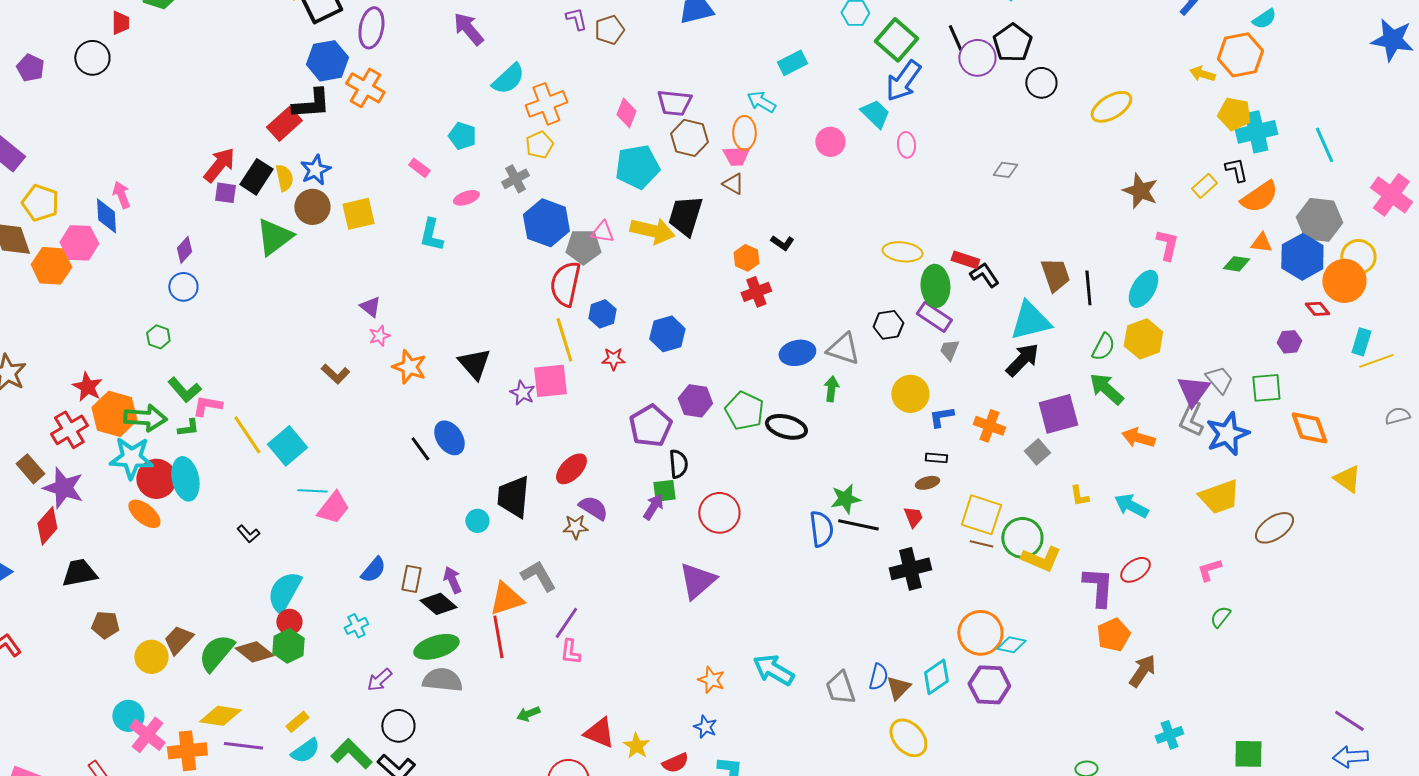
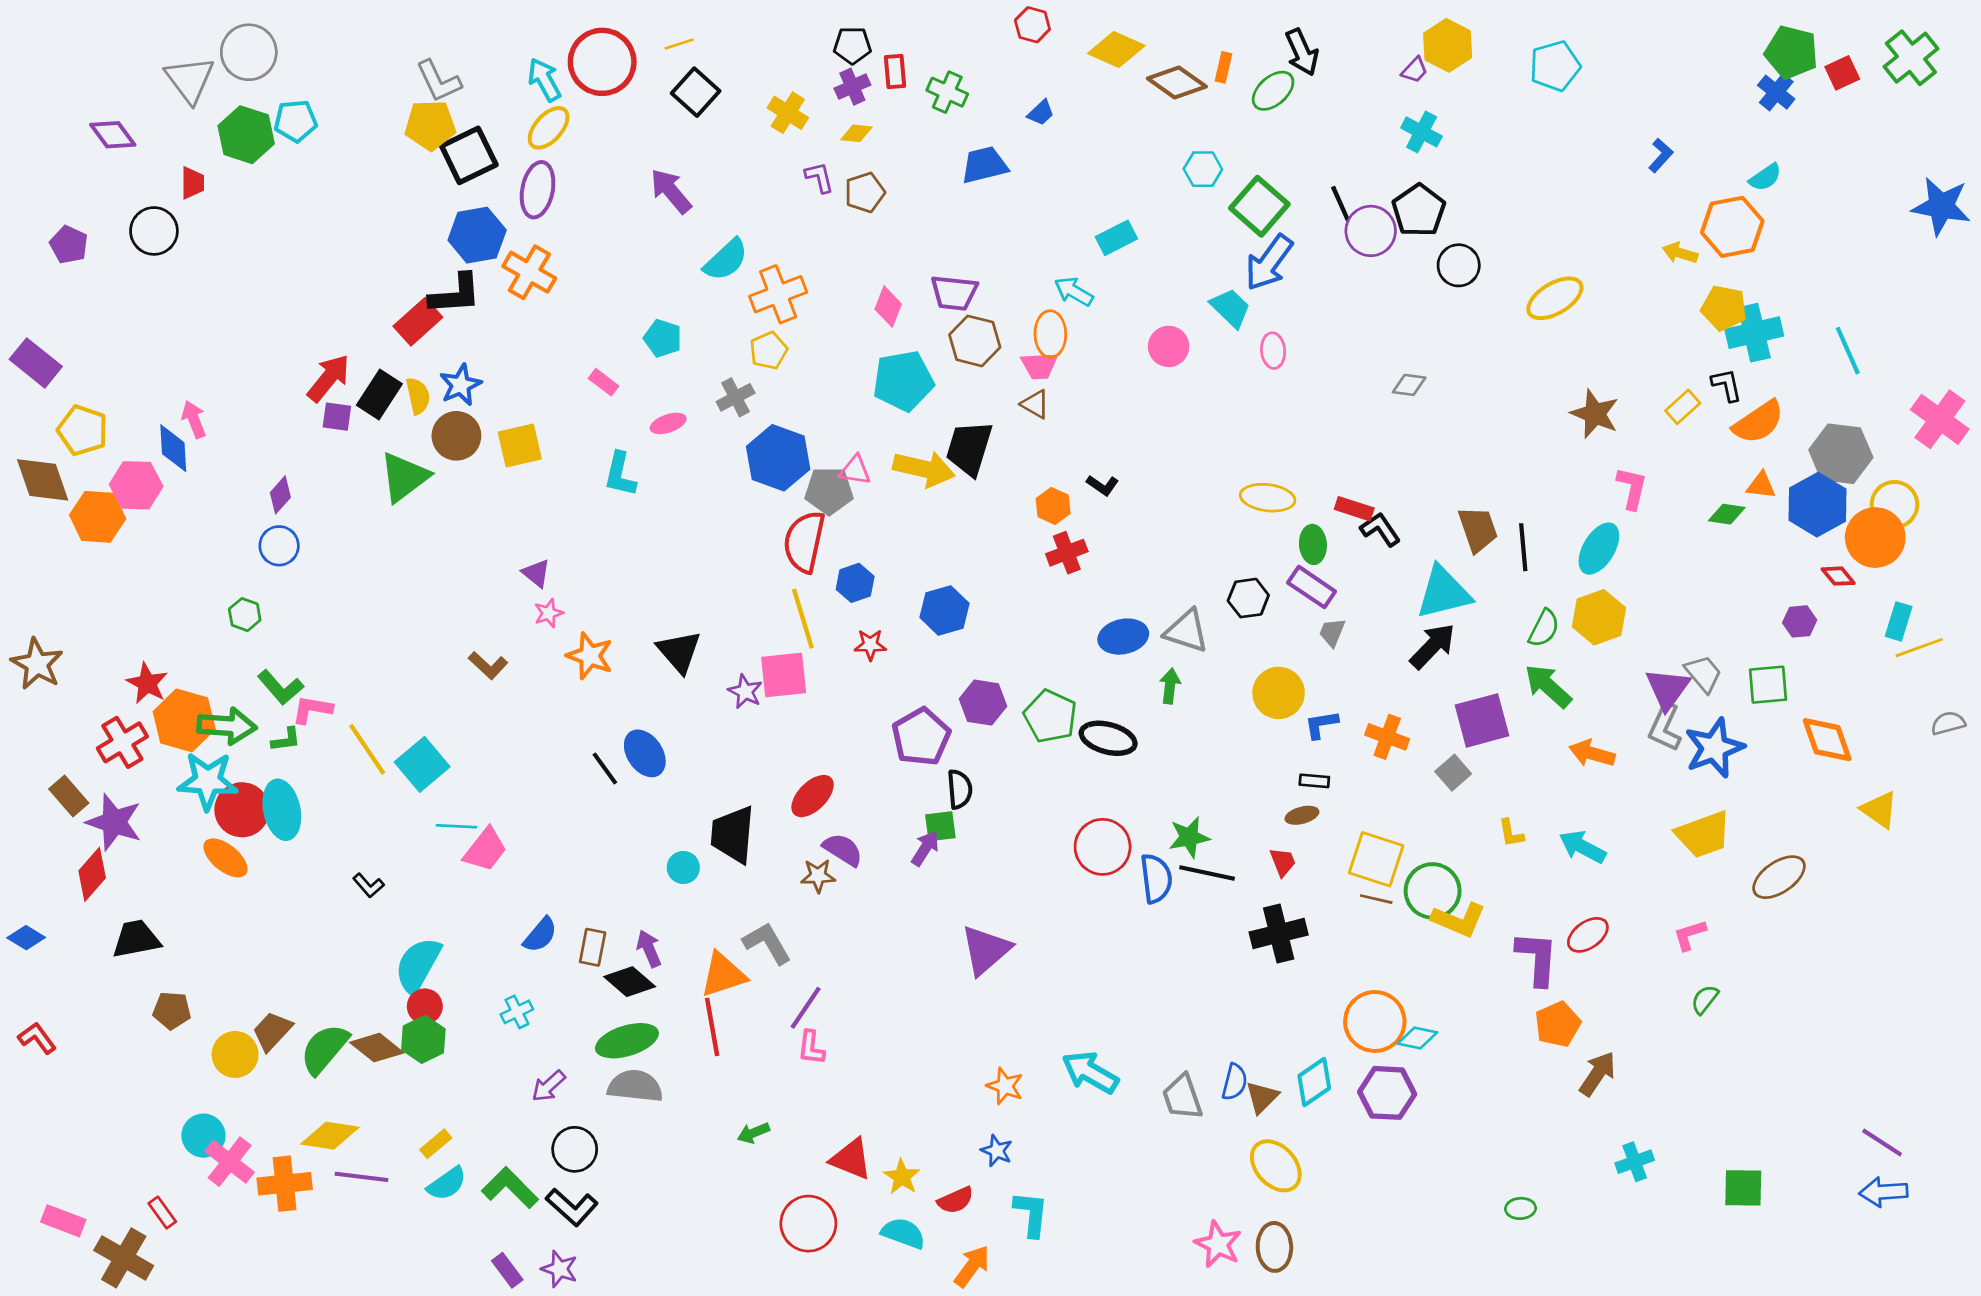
green ellipse: (935, 286) -> (1313, 544), size x0.7
red circle: (719, 513) -> (1103, 847), moved

